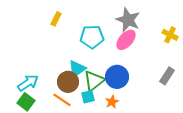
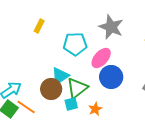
pink ellipse: (126, 40) -> (101, 58), moved
blue circle: (117, 77) -> (111, 77), moved
orange line: (62, 100) -> (26, 107), moved

